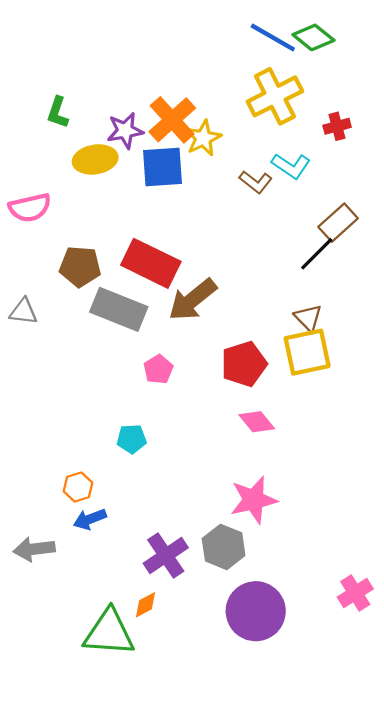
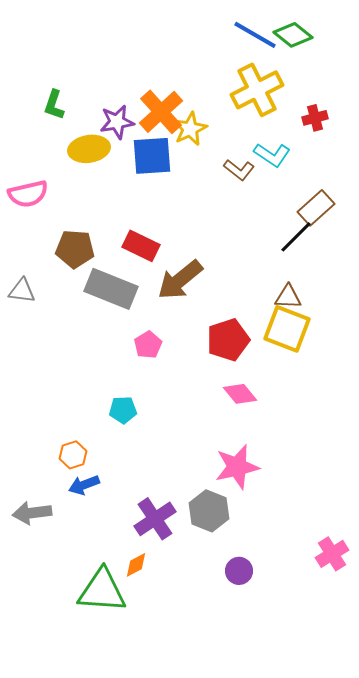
red rectangle: (151, 263) -> (141, 246), size x0.7
brown triangle: (308, 318) -> (288, 297), turned -44
yellow square: (307, 352) -> (287, 329), turned 33
purple circle: (256, 611) -> (239, 571), size x0.5

